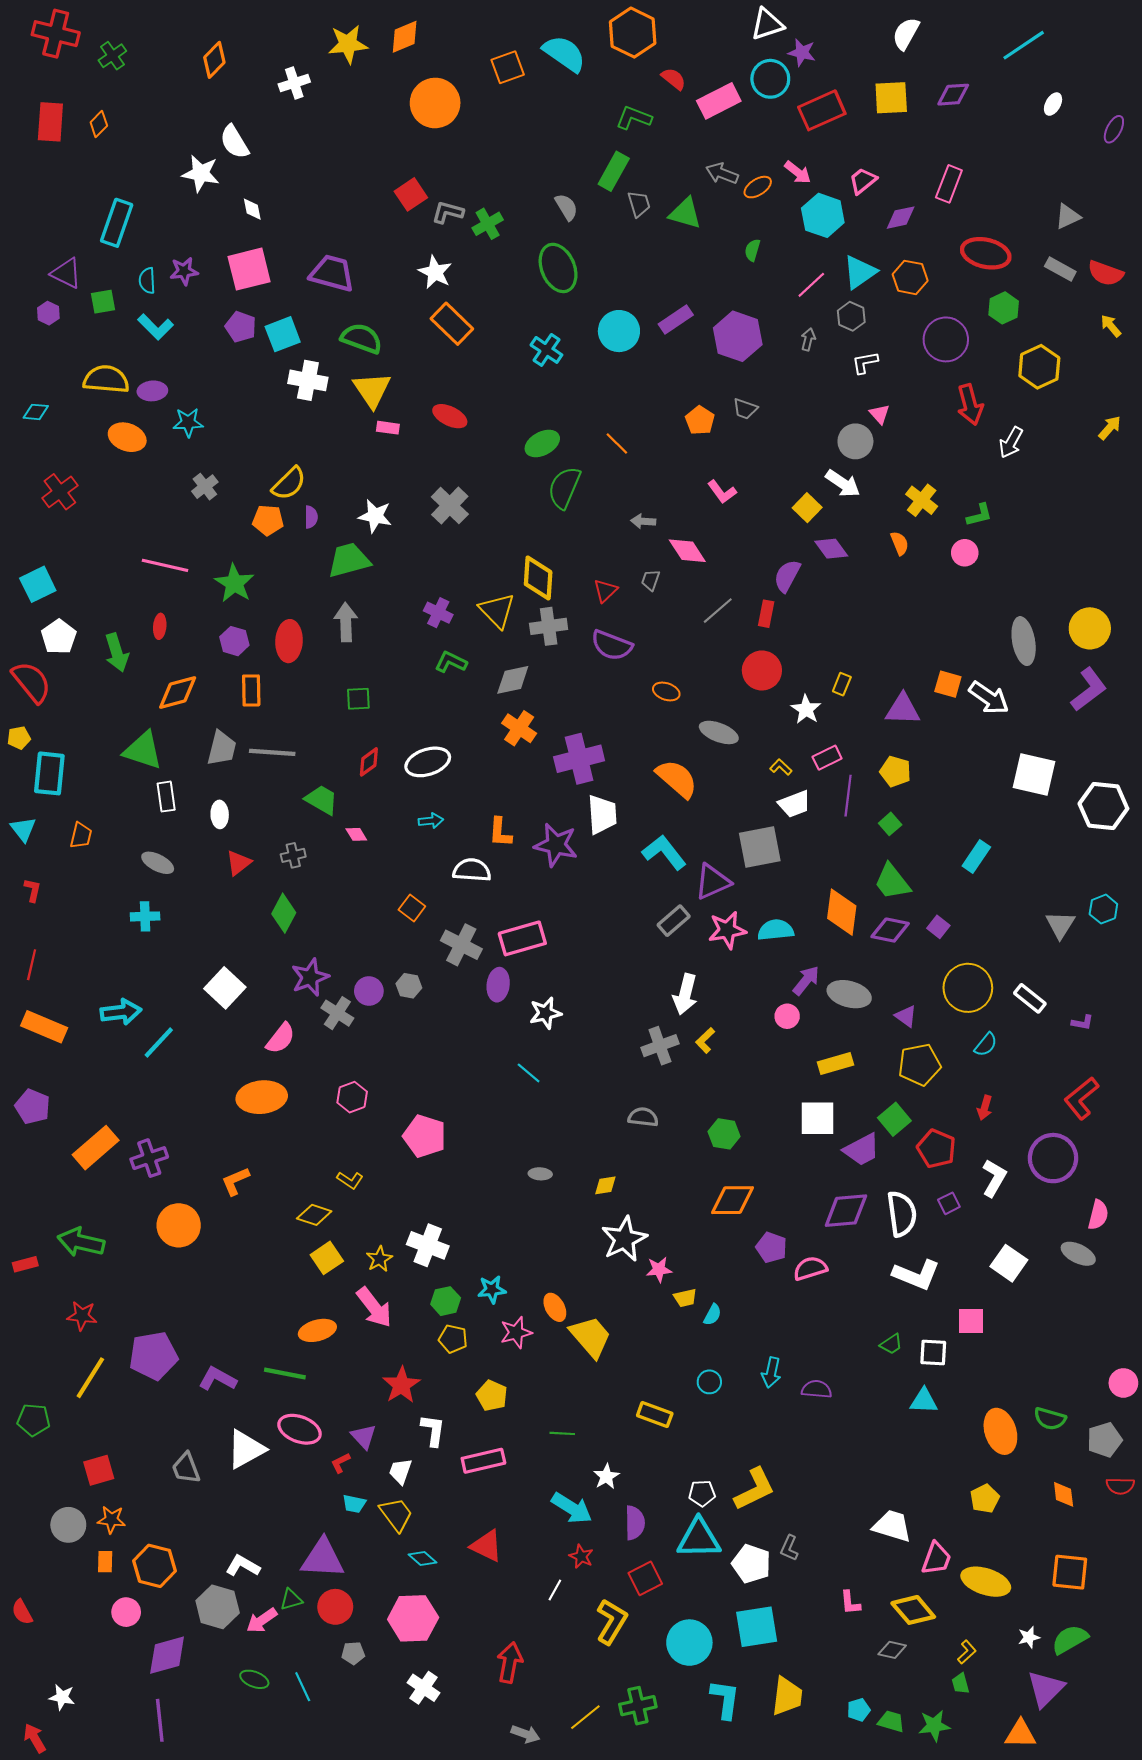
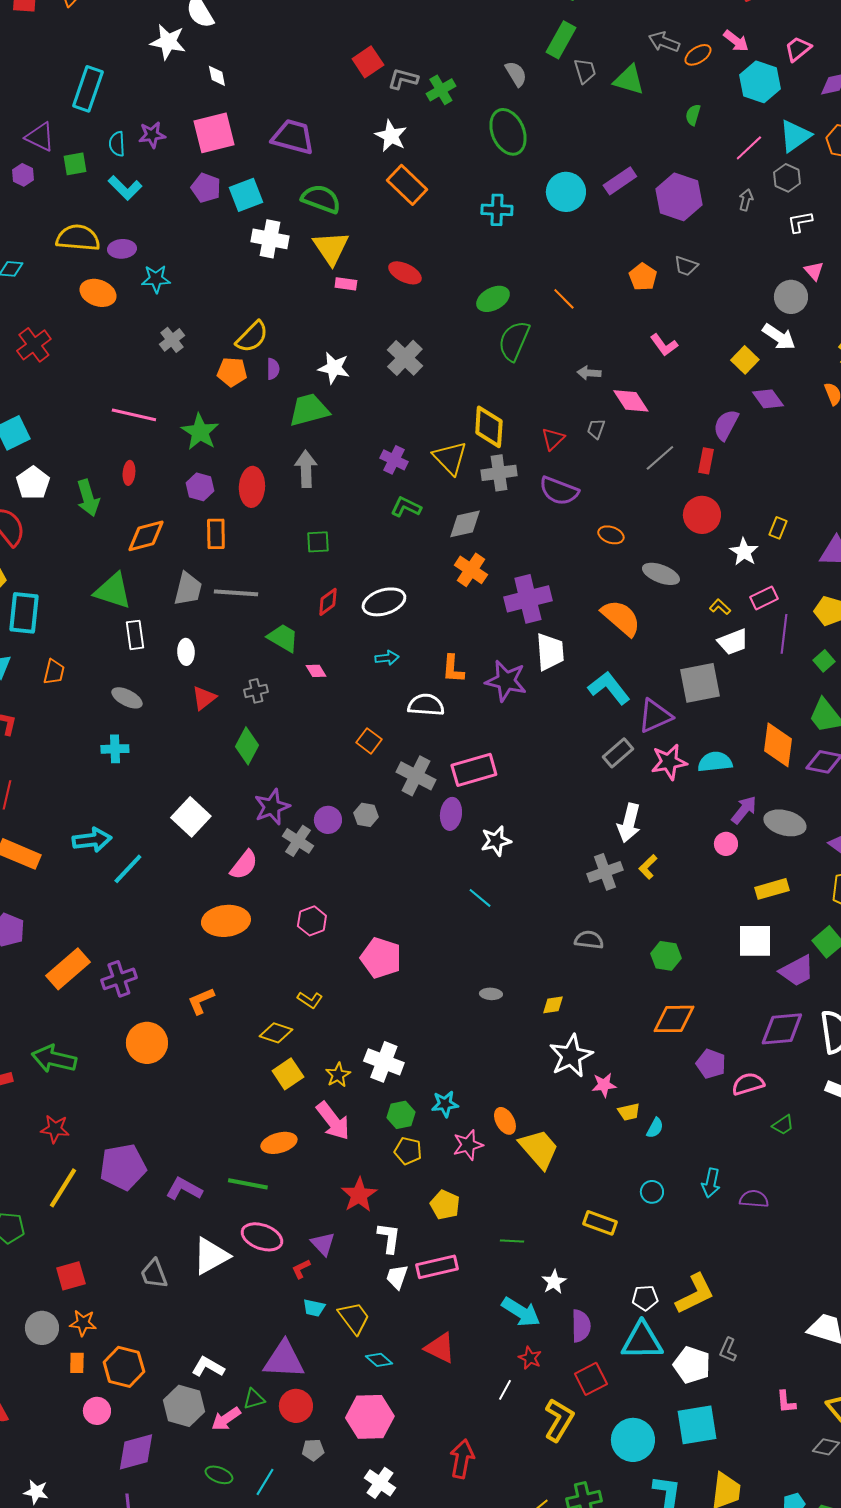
cyan cross: (546, 350) -> (497, 210), turned -32
green trapezoid: (891, 1344) -> (783, 1125), moved
white trapezoid: (400, 1471) -> (397, 1277), moved
cyan line: (303, 1687) -> (265, 1482), turned 56

